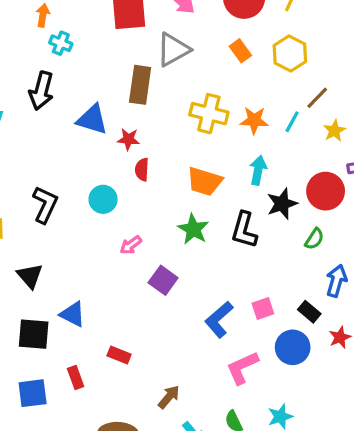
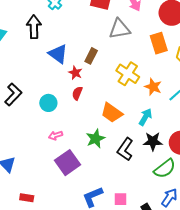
orange rectangle: (240, 51) -> (159, 43), size x1.5
brown rectangle: (140, 85) -> (91, 56), moved, size x0.7
black arrow: (41, 91) -> (34, 27), turned 145
green semicircle: (314, 239) -> (165, 169), size x1.6
purple square: (163, 280) -> (68, 163), size x1.4
red rectangle: (119, 355) -> (27, 198), turned -32

